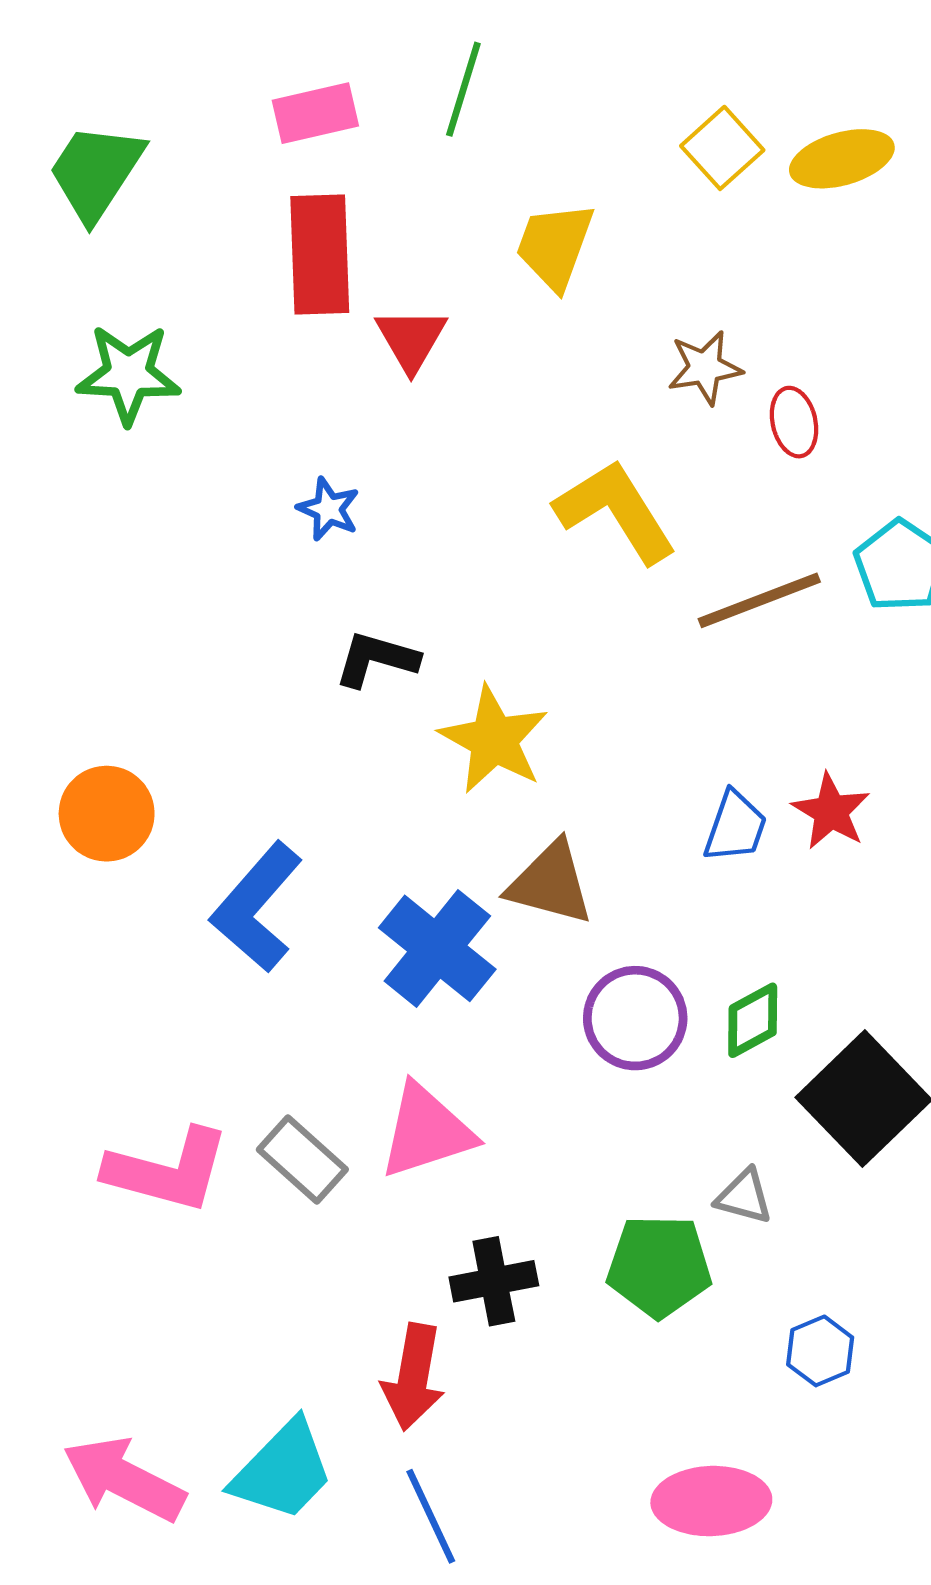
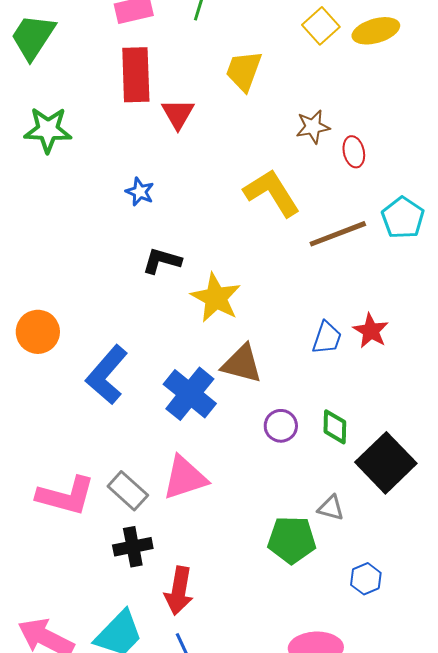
purple circle: (635, 1018) -> (281, 426), size x0.7
green diamond: (753, 1020) -> (335, 427), turned -60
black cross: (494, 1281) -> (133, 547), moved

